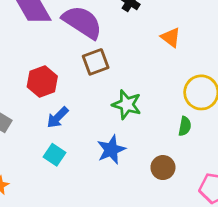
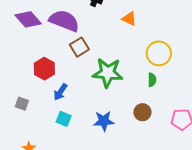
green star: (127, 105) -> (108, 73), size x1.4
blue star: (111, 150) -> (104, 121), moved, turned 30

